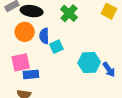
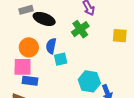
yellow square: (109, 11) -> (120, 36), turned -35
orange circle: (25, 32) -> (29, 47), moved

